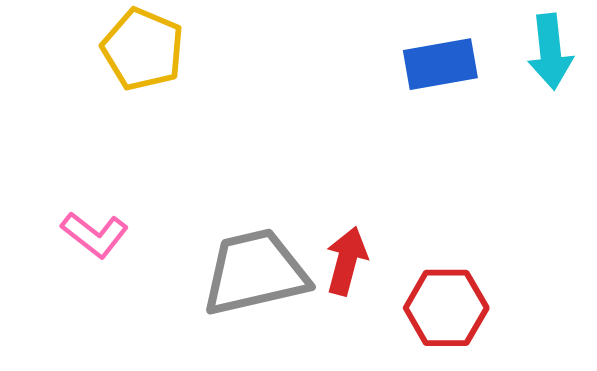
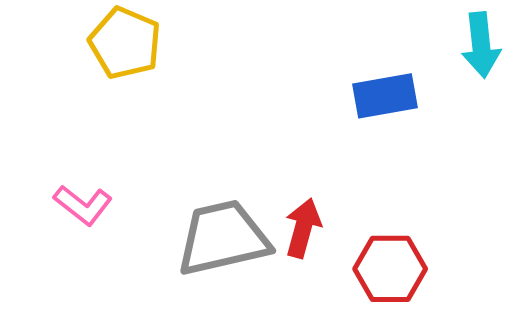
blue rectangle: (440, 64) -> (385, 96), moved

